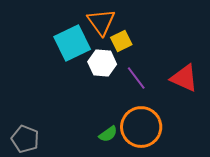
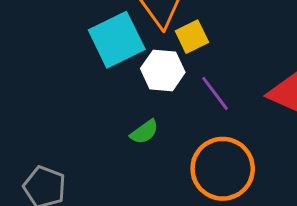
green semicircle: (108, 134) -> (144, 132), moved

